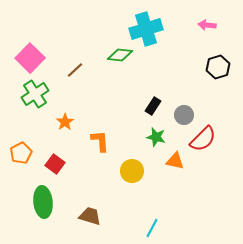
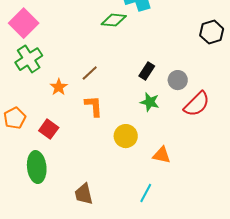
brown line: (75, 70) -> (90, 73), moved
orange triangle: (175, 161) -> (162, 155), moved
brown trapezoid: (90, 216) -> (84, 194), moved, turned -120

